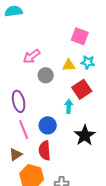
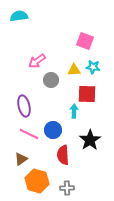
red square: (82, 89) -> (87, 94), turned 36
pink line: (24, 129) -> (29, 134), turned -42
red semicircle: (45, 150) -> (63, 155), moved

